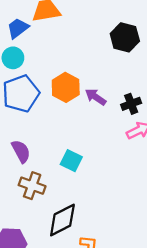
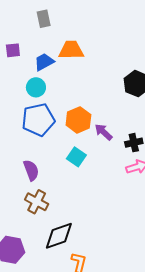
cyan square: (71, 161) -> (76, 157), moved

